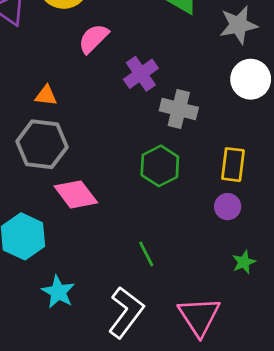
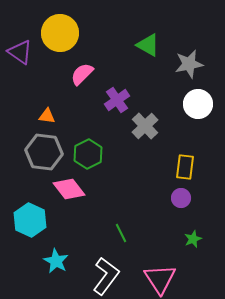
gray cross: (179, 109) -> (145, 126), turned 32
green hexagon: (160, 166) -> (88, 154), moved

